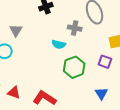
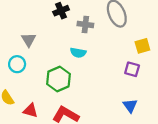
gray cross: (75, 28) -> (85, 25), moved
green hexagon: (74, 67) -> (58, 79), moved

